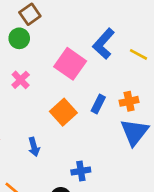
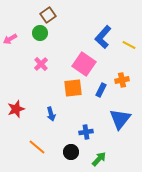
pink square: (70, 64) -> (84, 64), moved
blue rectangle: (98, 104) -> (101, 90), moved
orange square: (63, 112) -> (73, 88), turned 36
blue triangle: (134, 132) -> (120, 119), moved

